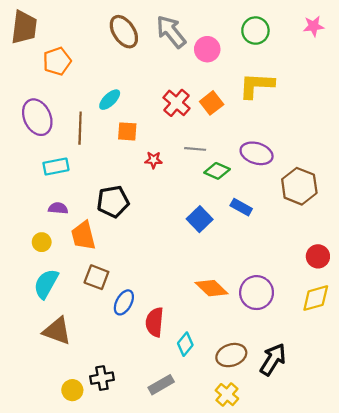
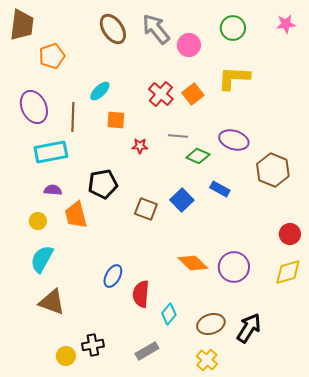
cyan rectangle: (56, 166) -> (51, 152), size x1.4
brown square: (96, 277) -> (146, 209), moved

